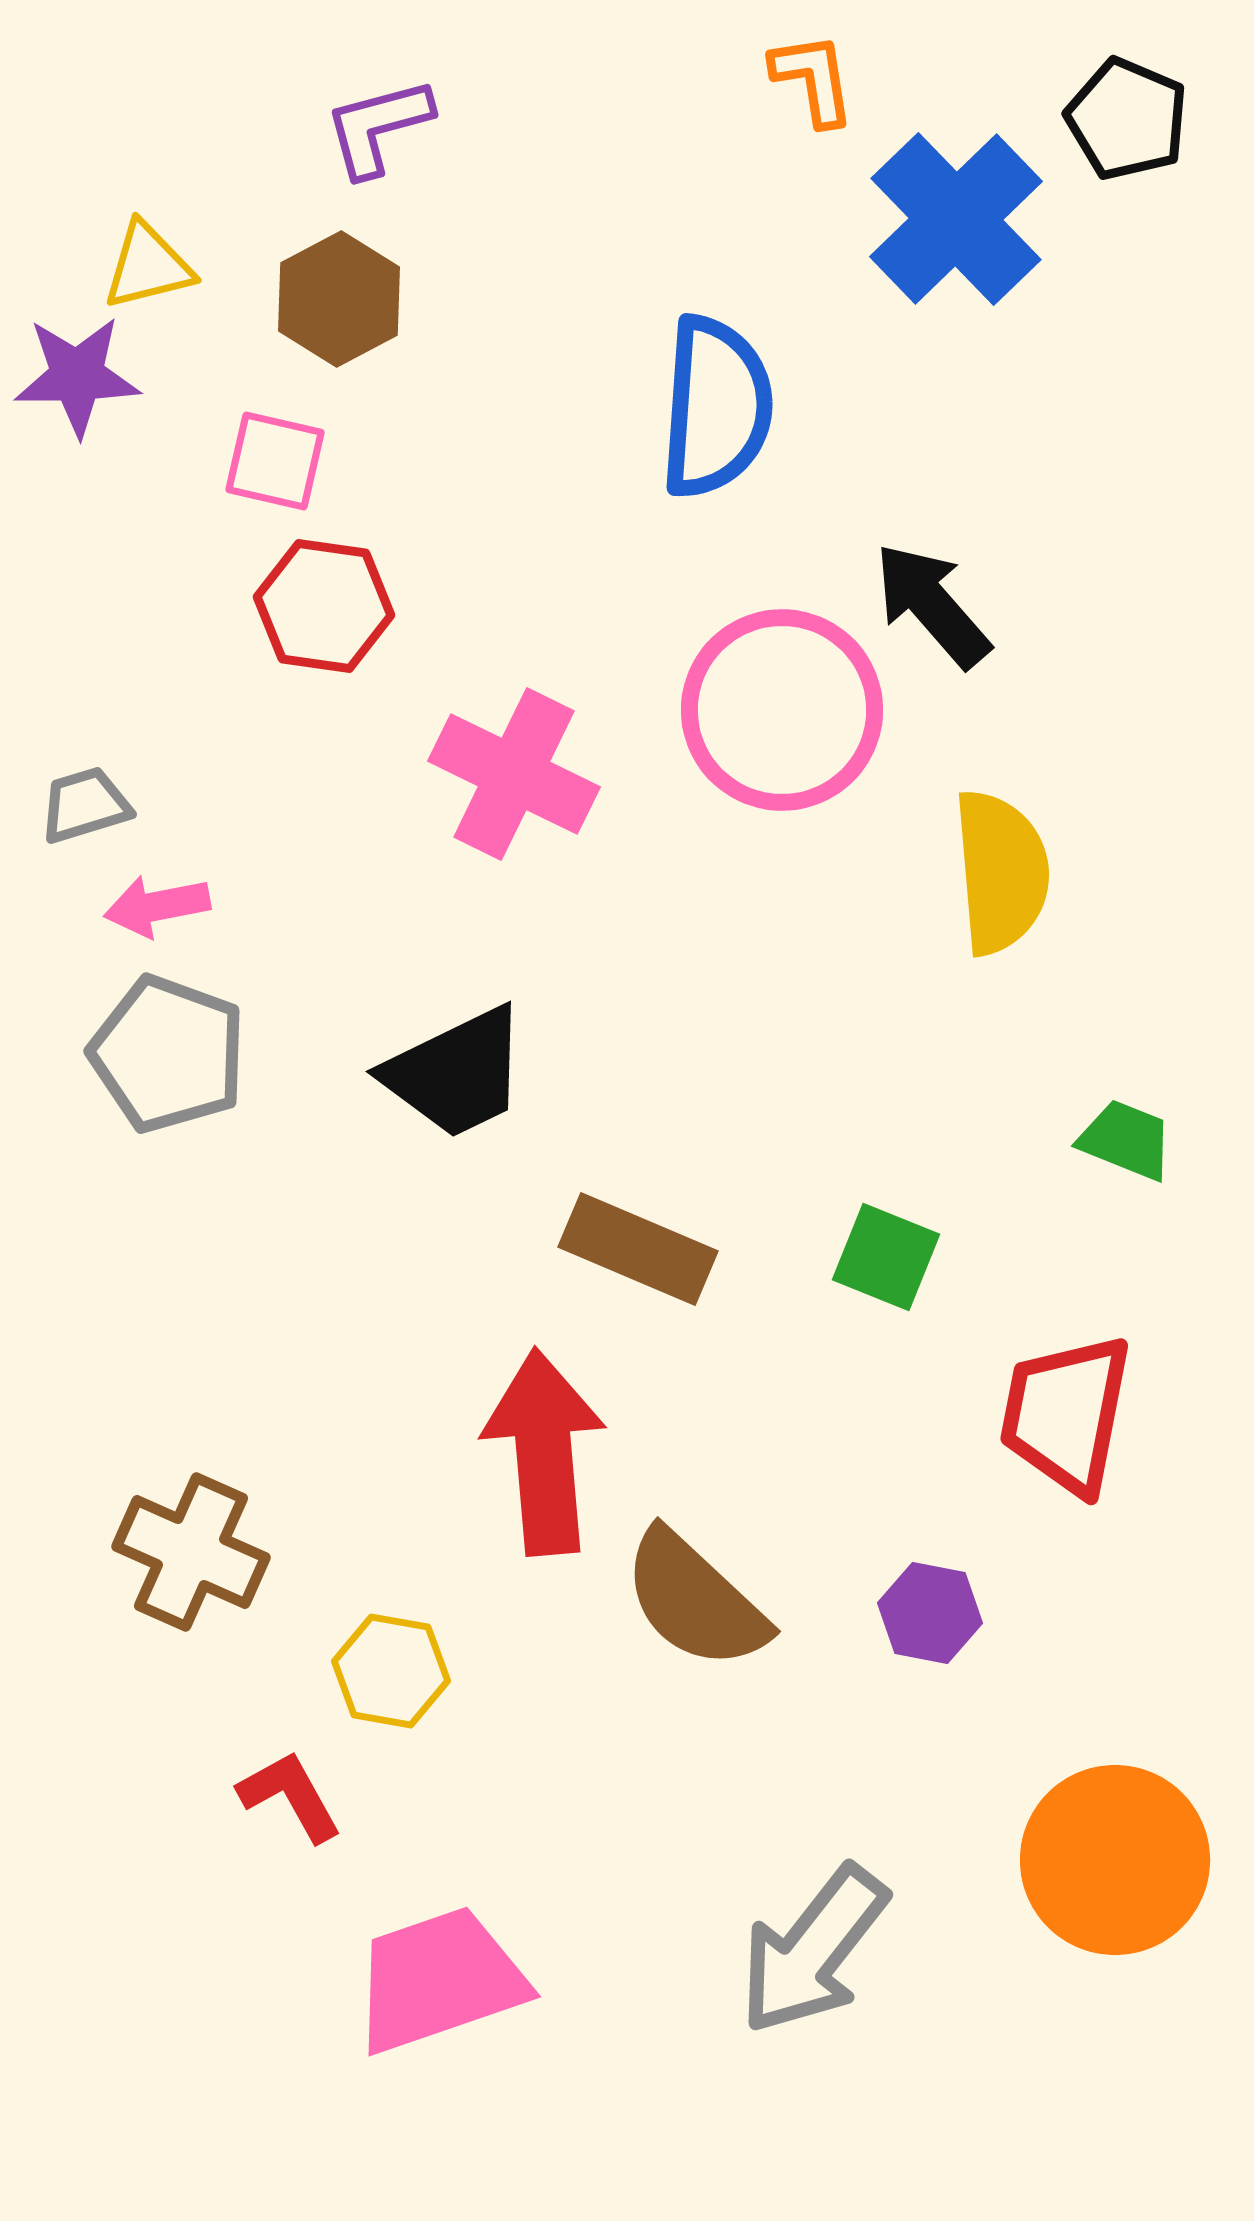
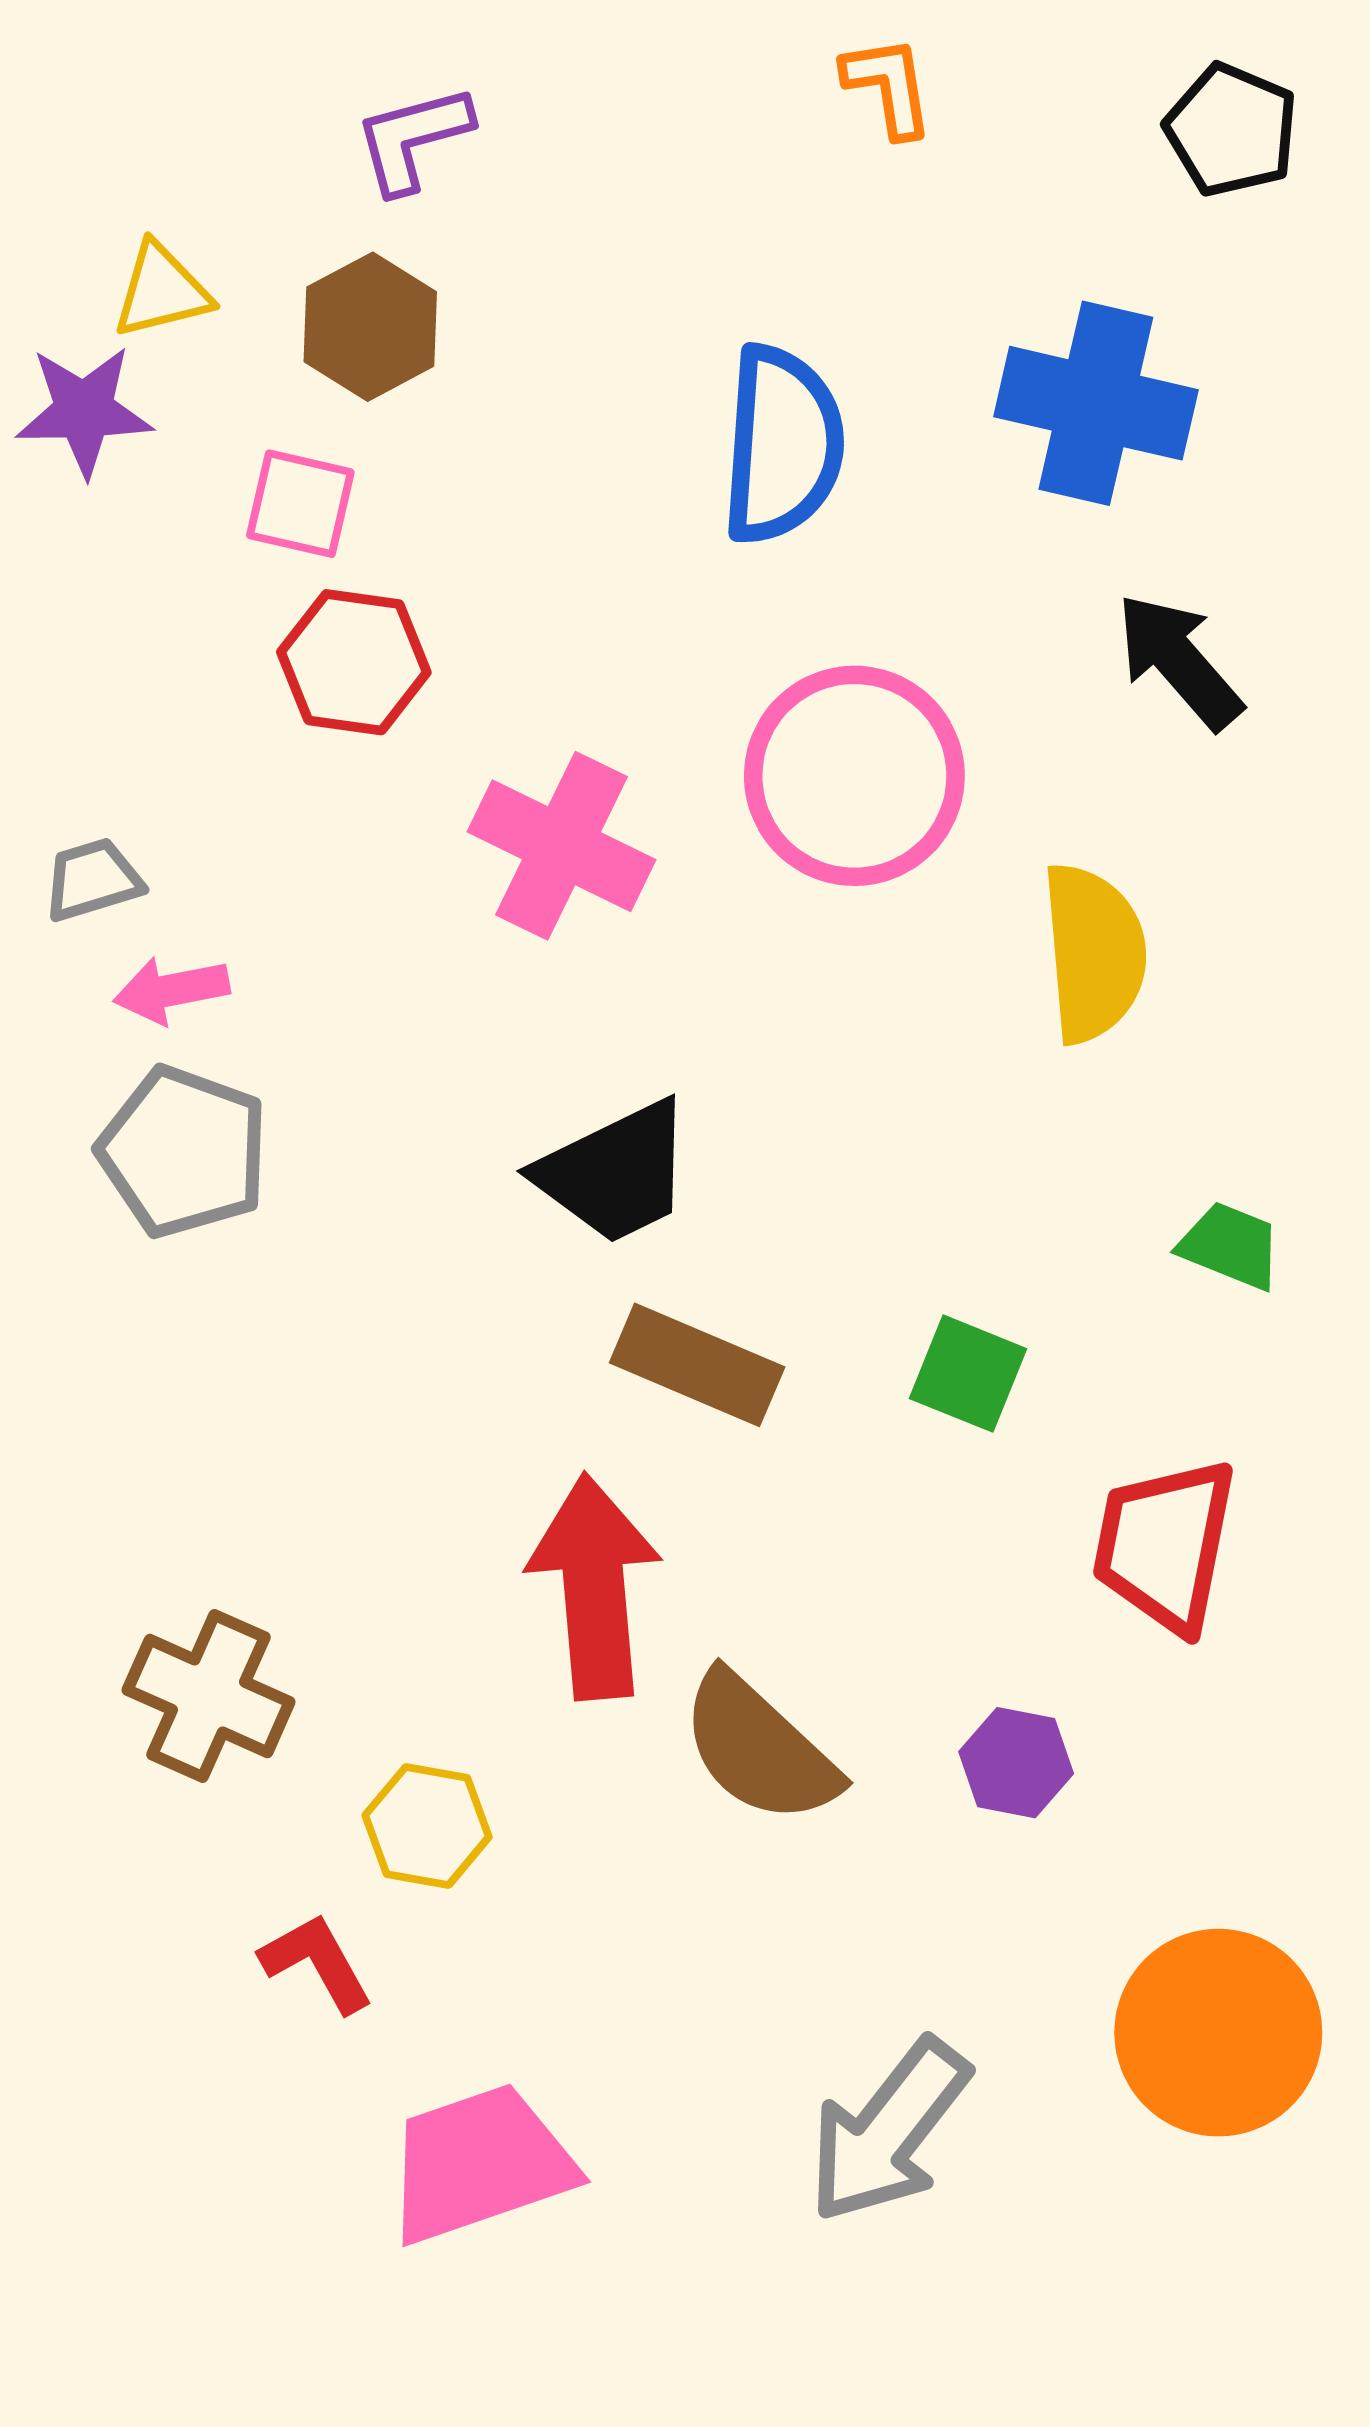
blue cross: (956, 219) -> (1096, 403), moved, turned -33
black arrow: (932, 605) -> (1179, 661), moved
black trapezoid: (456, 1073) -> (615, 1173), moved

